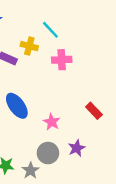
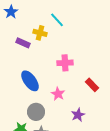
pink cross: (62, 60) -> (65, 63), moved
gray circle: (48, 153) -> (36, 112), moved

